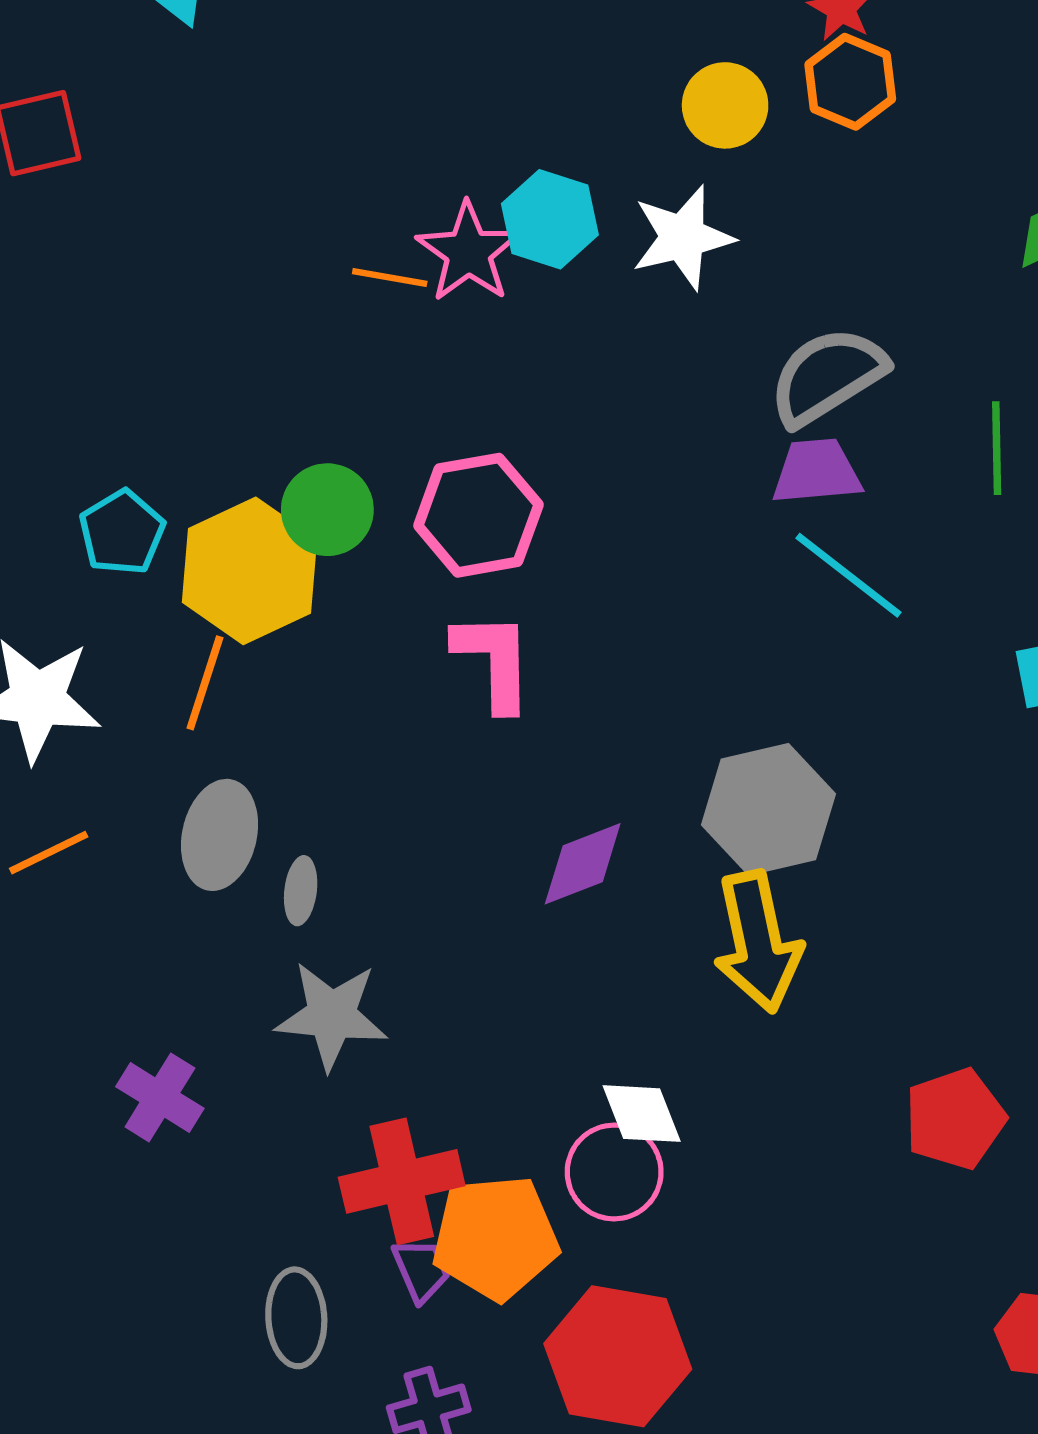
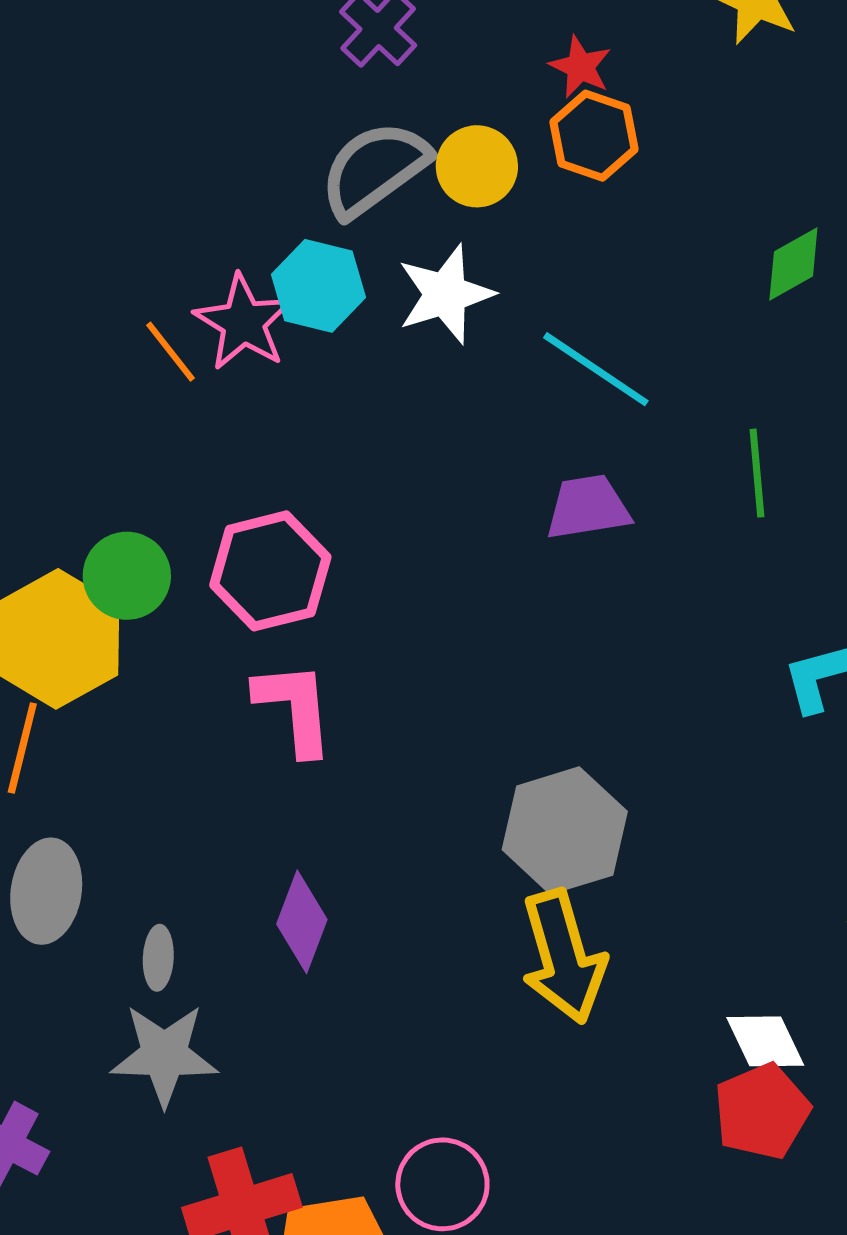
orange line: (390, 278) -> (170, 352), turned 46
gray semicircle: (827, 376) -> (374, 169), moved
cyan line: (849, 575) -> (596, 369), moved
purple diamond: (583, 864) -> (302, 922), moved, turned -44
gray ellipse: (301, 891) -> (158, 958), moved
white diamond: (642, 1114) -> (765, 1041), moved

